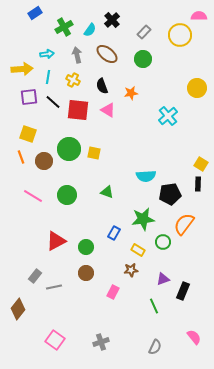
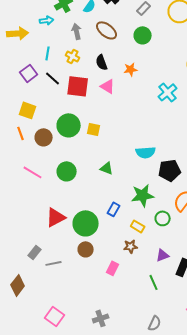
cyan arrow: (47, 54) -> (47, 20), moved
yellow arrow: (22, 69) -> (18, 33), moved
purple square: (29, 97) -> (29, 73), turned -30
green circle: (86, 247) -> (86, 223), size x1.6

